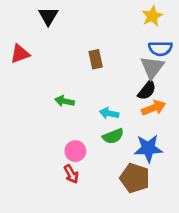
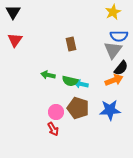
black triangle: (48, 16) -> (13, 12), moved
red triangle: (20, 54) -> (15, 40), turned -35
black semicircle: (147, 90) -> (121, 68), moved
green semicircle: (113, 136) -> (70, 81), moved, turned 35
brown pentagon: (135, 178) -> (78, 108), moved

